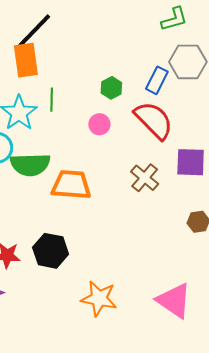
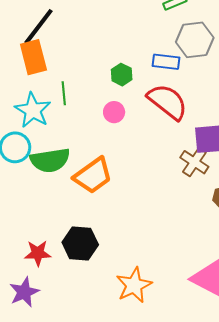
blue rectangle: (157, 80) -> (166, 62), turned 76
brown cross: (145, 178) -> (194, 162), moved
orange trapezoid: (71, 185) -> (93, 176), turned 147
orange star: (99, 298) -> (134, 285), turned -30

